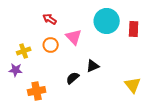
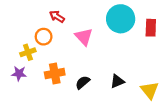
orange circle: (51, 45) -> (44, 37), moved
black triangle: (93, 66) -> (117, 81), moved
orange cross: (37, 91) -> (55, 73), moved

